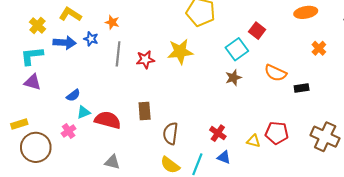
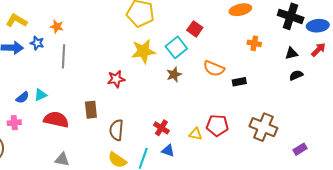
orange cross: (319, 48) -> (254, 43), turned -32
yellow star: (180, 52) -> (143, 51), moved
red star: (145, 60) -> (116, 79), moved
cyan triangle: (84, 112) -> (41, 95), moved
pink cross: (69, 131) -> (14, 123), moved, turned 32

